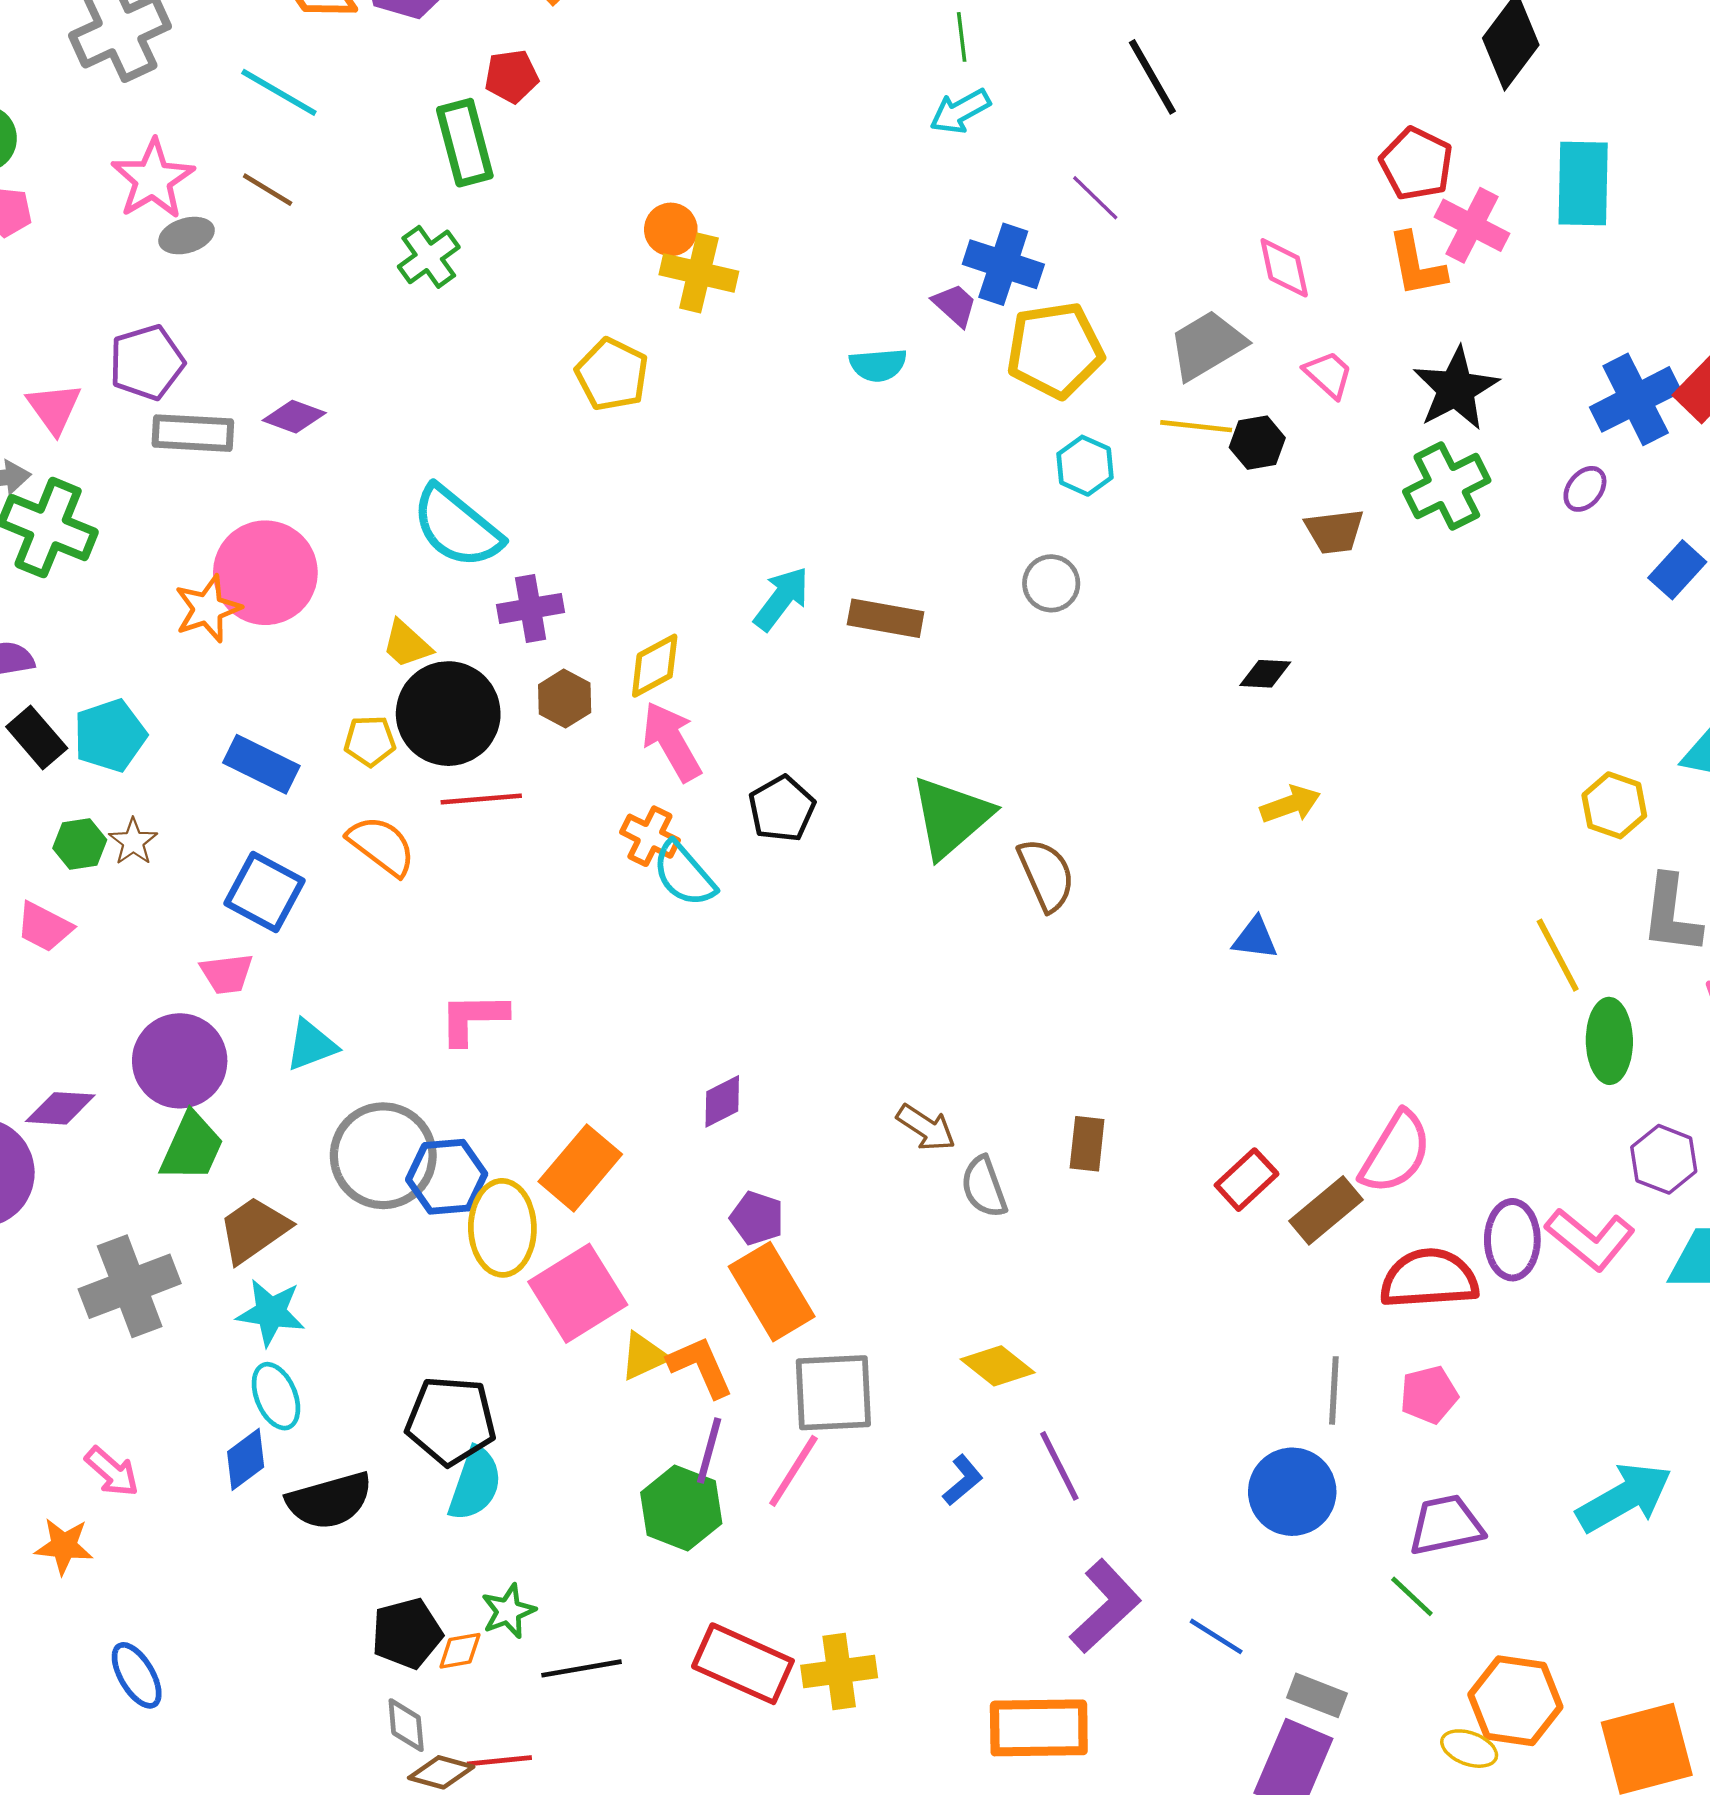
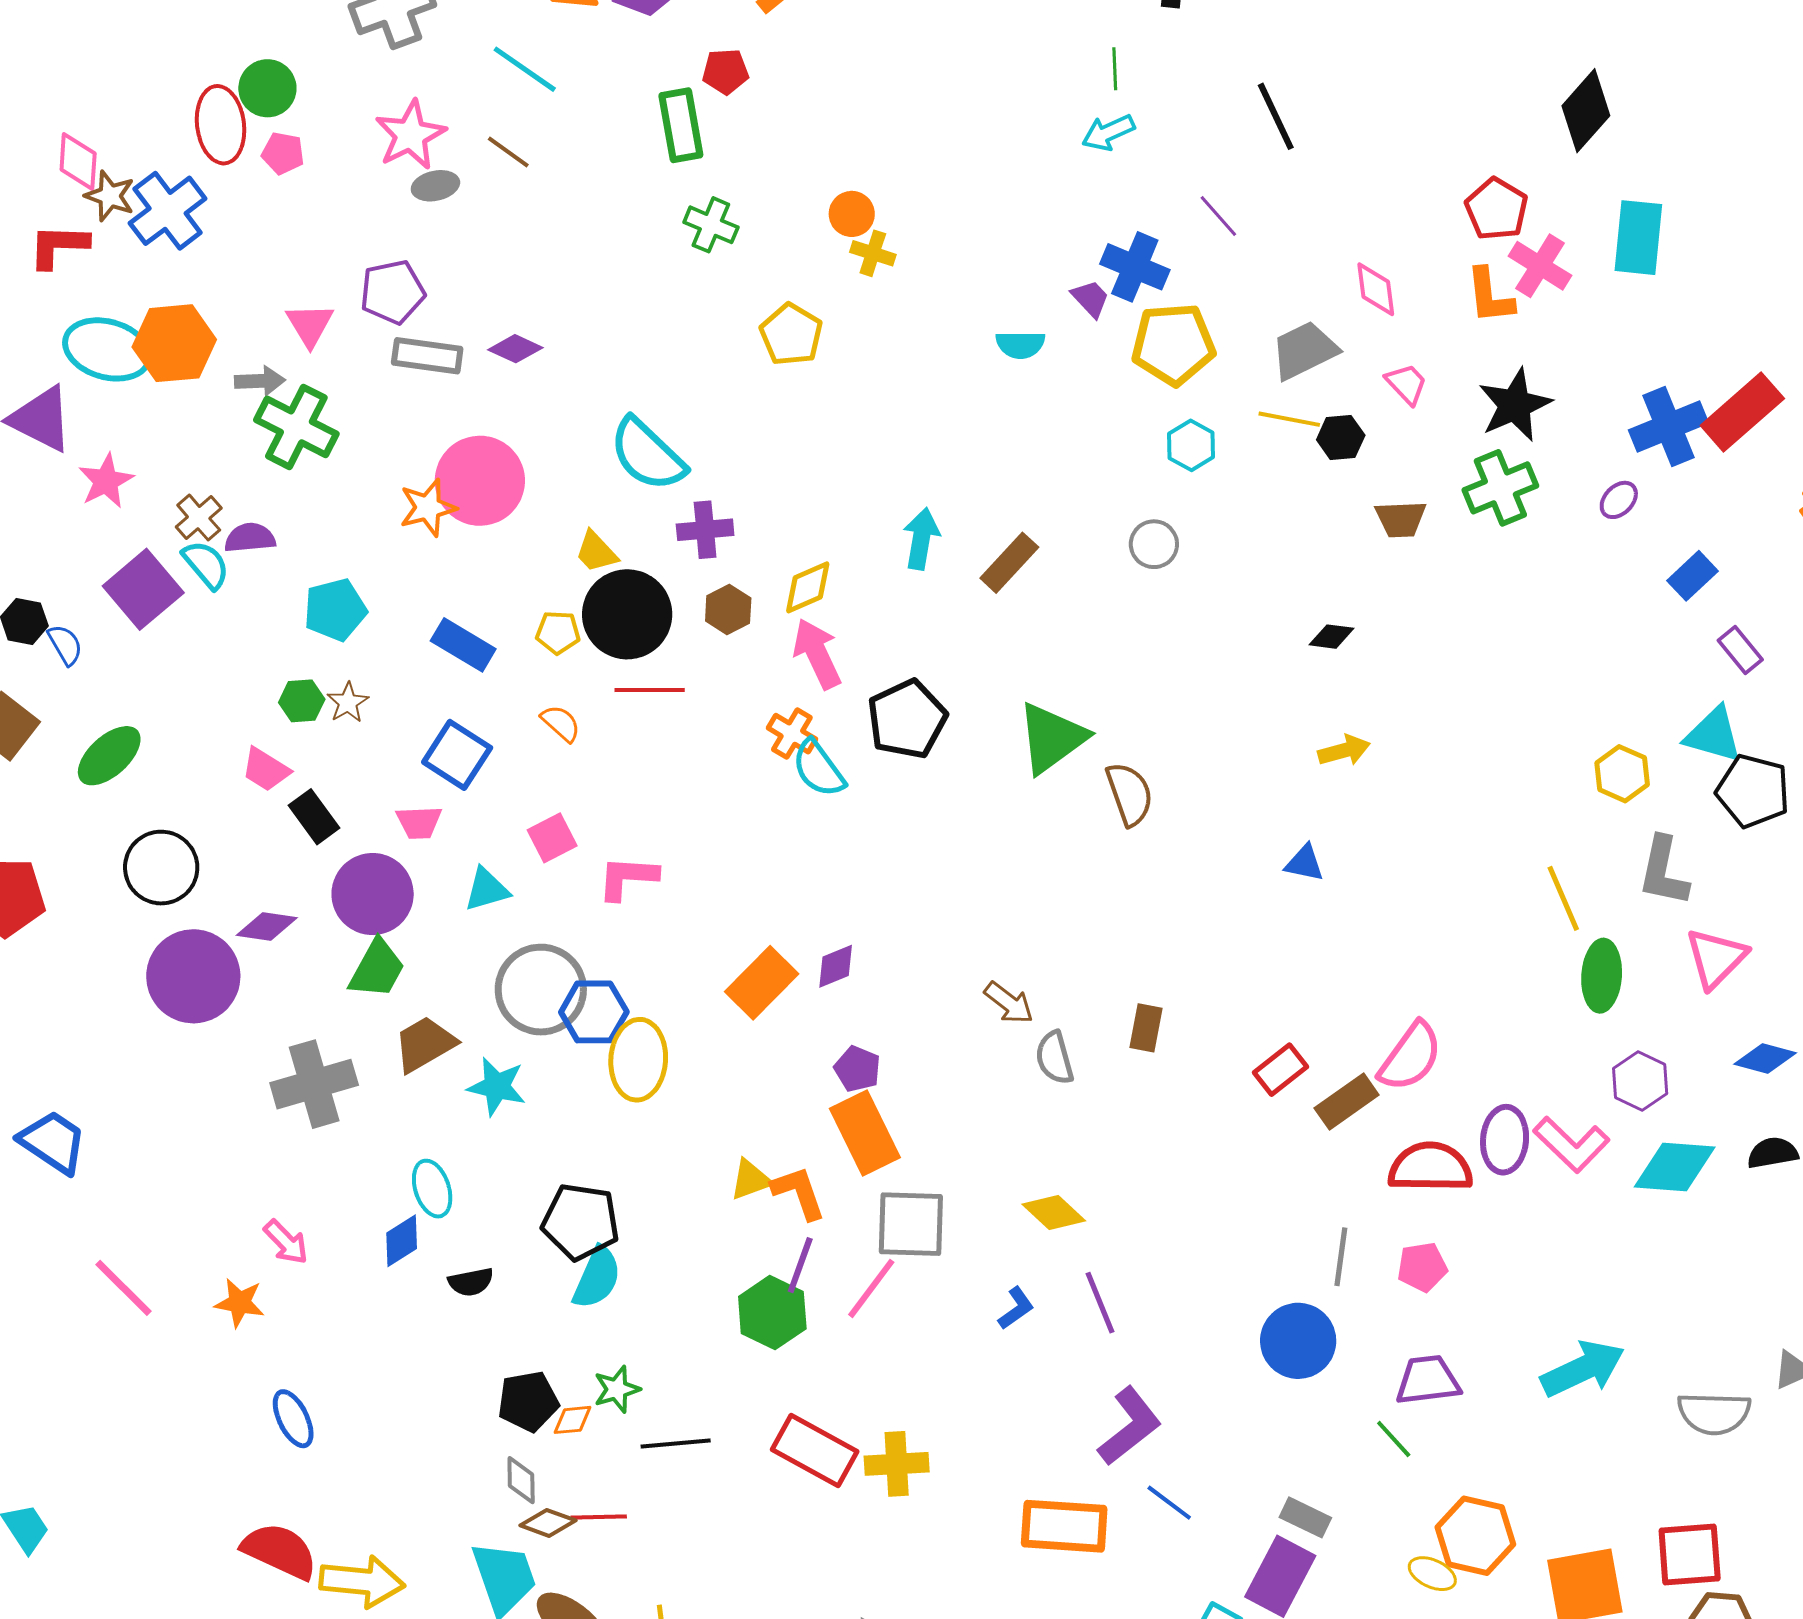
green cross: (429, 257) -> (711, 225), moved, turned -36
yellow cross: (699, 273) -> (873, 253), size x0.7
cyan arrow: (781, 599) -> (921, 539), turned -32
brown rectangle: (886, 618) -> (1009, 563), turned -62
black rectangle: (37, 737) -> (314, 817), moved
black pentagon: (782, 809) -> (907, 719), size x1.4
orange semicircle: (382, 846) -> (561, 723), size x0.7
orange rectangle: (580, 1168) -> (762, 983), moved
pink square: (578, 1293) -> (552, 838), moved, size x0.6
cyan star: (271, 1312) -> (497, 1087), moved
black semicircle: (330, 1501) -> (471, 1282), size x0.6
blue line: (1216, 1636) -> (1169, 1503), moved

